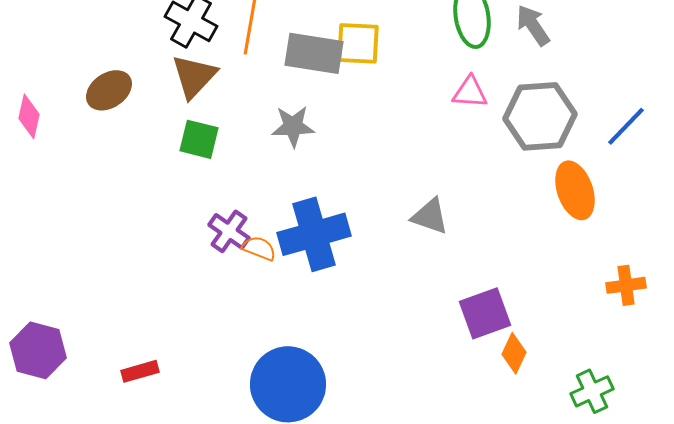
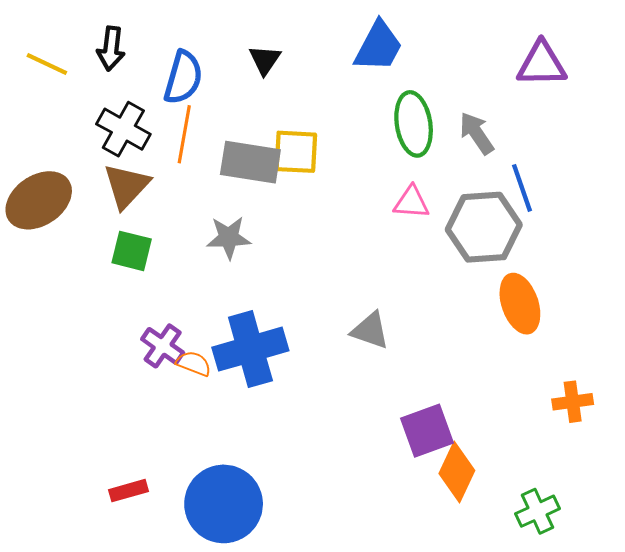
brown ellipse: (109, 90) -> (39, 200), size x1.4
blue line: (626, 126) -> (522, 188), moved, turned -63
orange diamond: (514, 353) -> (457, 472), size x1.4
red rectangle: (140, 371) -> (129, 491), moved

